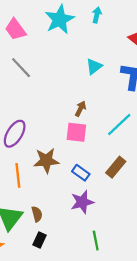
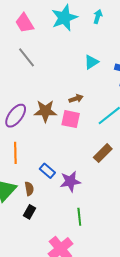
brown arrow: (80, 109) -> (76, 99), turned 40
brown star: (46, 160) -> (45, 111), moved
blue rectangle: (81, 173) -> (47, 171), moved

